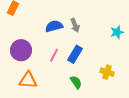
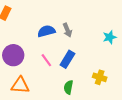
pink line: (54, 55) -> (46, 60), turned -64
green semicircle: (76, 82) -> (68, 87), turned -136

